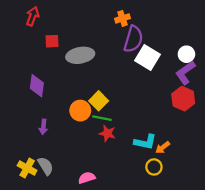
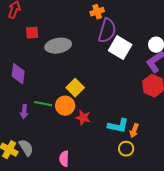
orange circle: (80, 111) -> (65, 106), moved
green line: (102, 118) -> (43, 104), moved
orange arrow: (163, 147) -> (134, 131), turned -32
pink semicircle: (87, 178) -> (64, 159), turned -70

